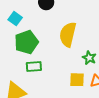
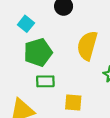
yellow square: (77, 80) -> (73, 103), moved

